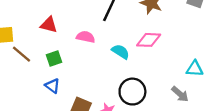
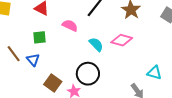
brown line: (21, 54) -> (14, 54), moved
black circle: (132, 92) -> (88, 74), moved

